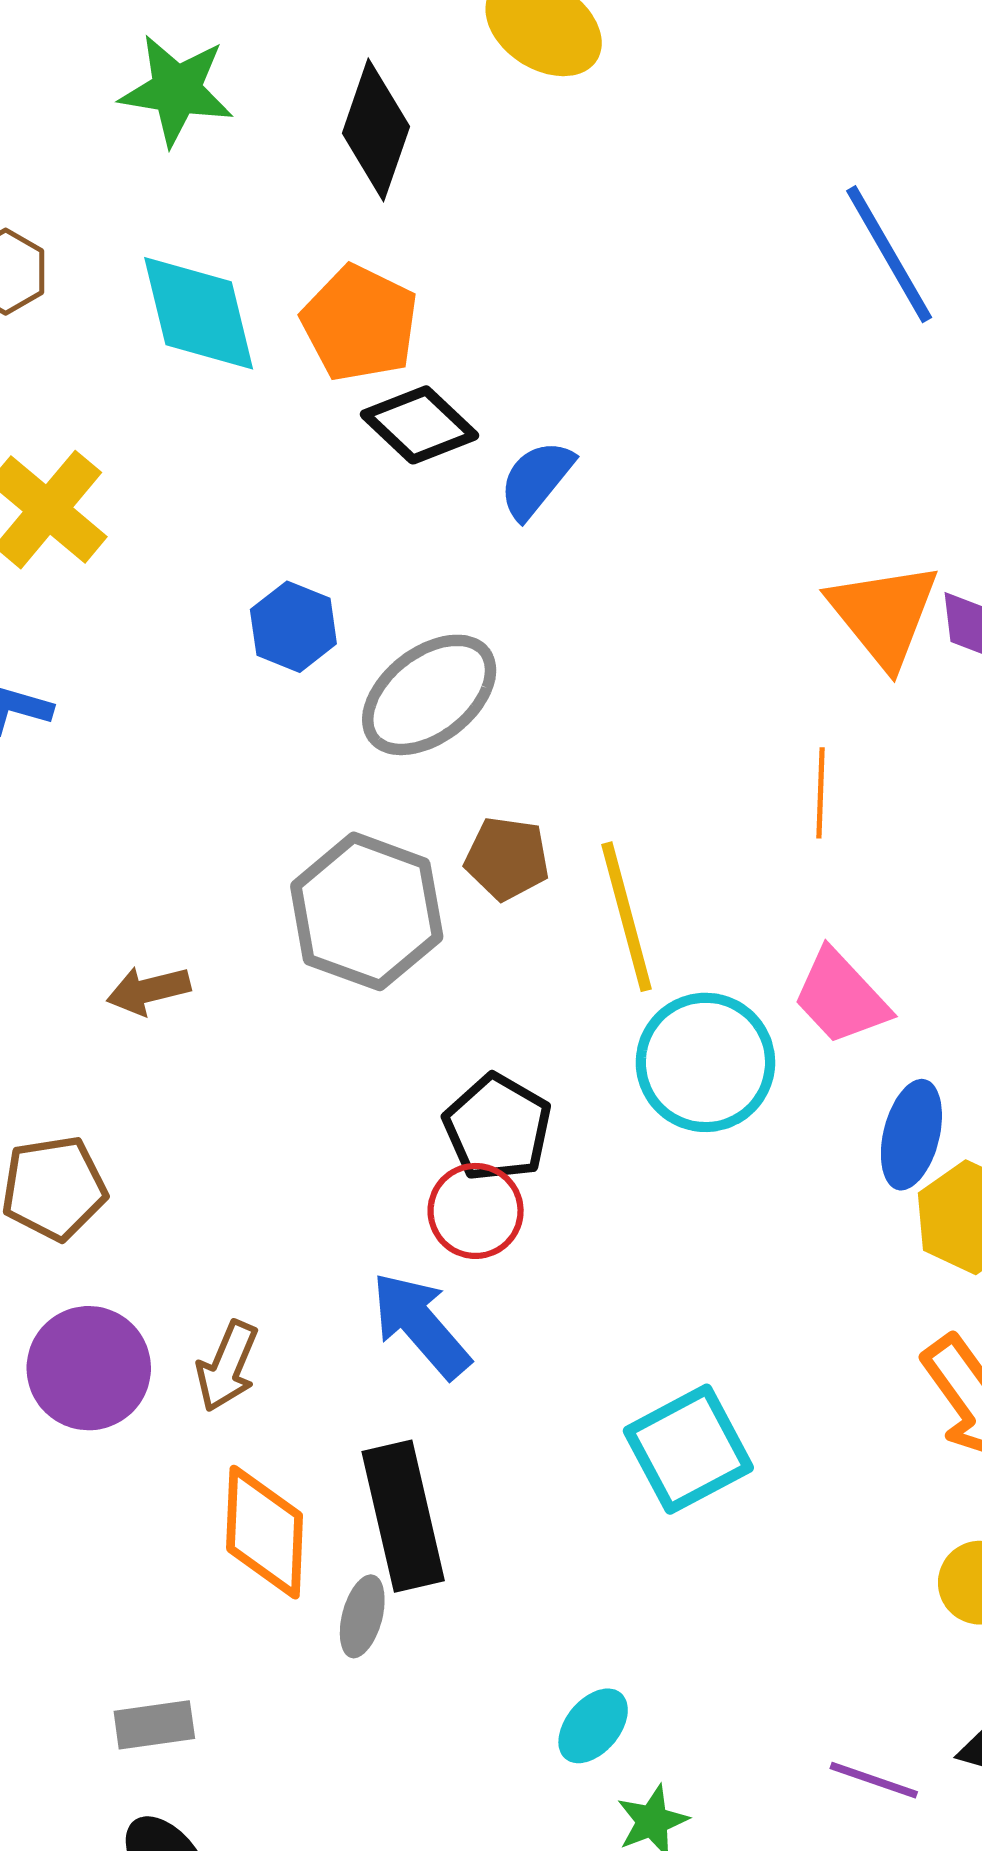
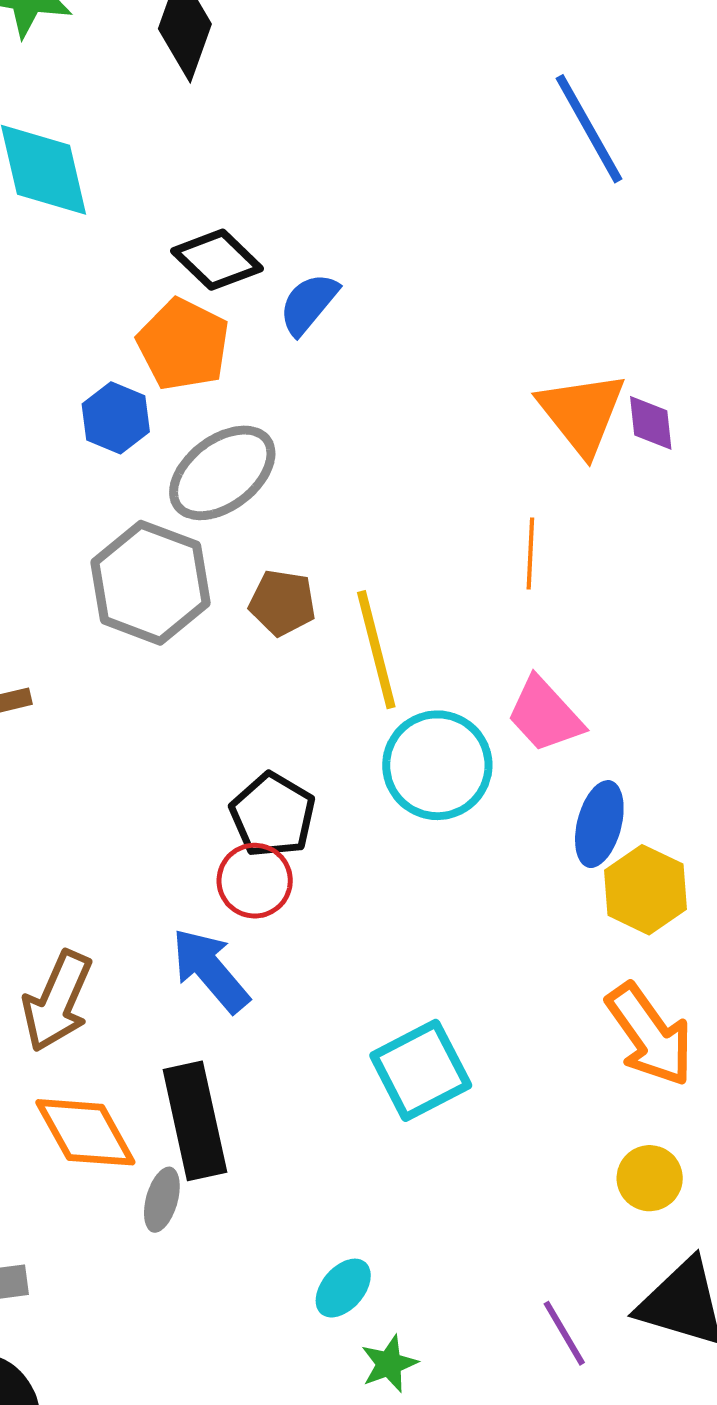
orange pentagon: (360, 323) -> (183, 345), moved
gray hexagon: (367, 911) -> (150, 583), moved
brown arrow: (227, 1366) -> (57, 1001), size x1.4
orange diamond: (265, 1532) -> (85, 1132), turned -32
purple line: (874, 1780) -> (564, 1333), turned 40

